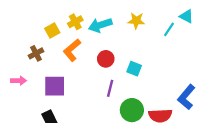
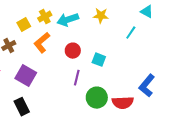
cyan line: (169, 29) -> (131, 33), moved
purple square: (55, 86) -> (26, 76), turned 30

